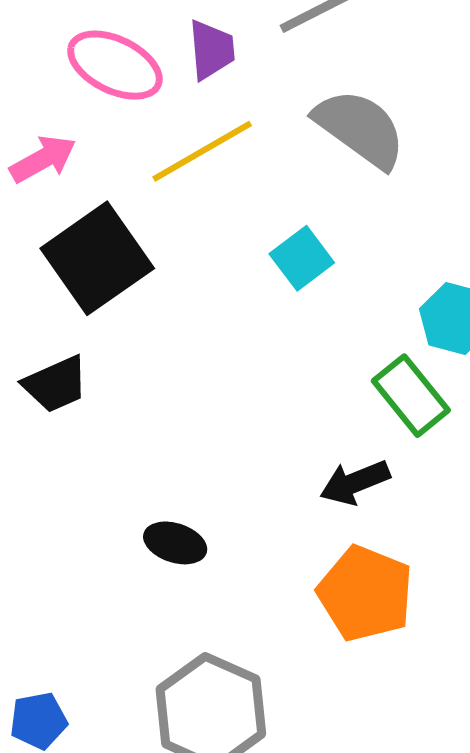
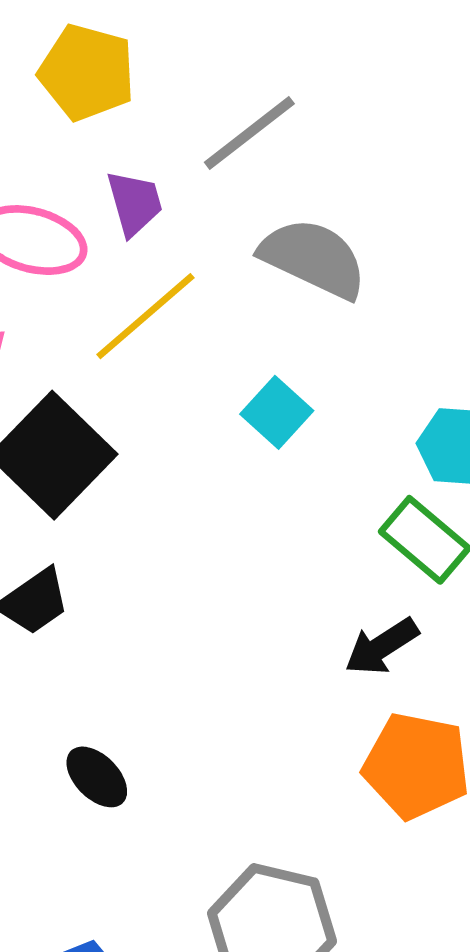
black ellipse: (175, 543) -> (97, 777), moved, turned 38

